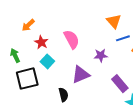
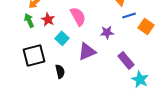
green arrow: (15, 55) -> (29, 20), moved
cyan square: (47, 61) -> (62, 38), moved
black semicircle: (63, 95) -> (60, 71), moved

